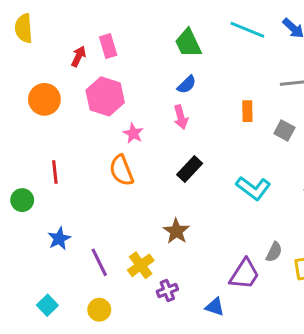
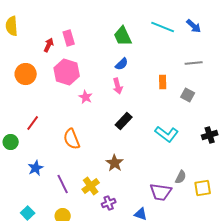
orange semicircle: (121, 170) -> (72, 139), moved
red line: (55, 172) -> (33, 123), turned 42
purple trapezoid: (244, 274) -> (161, 192), turned 65

